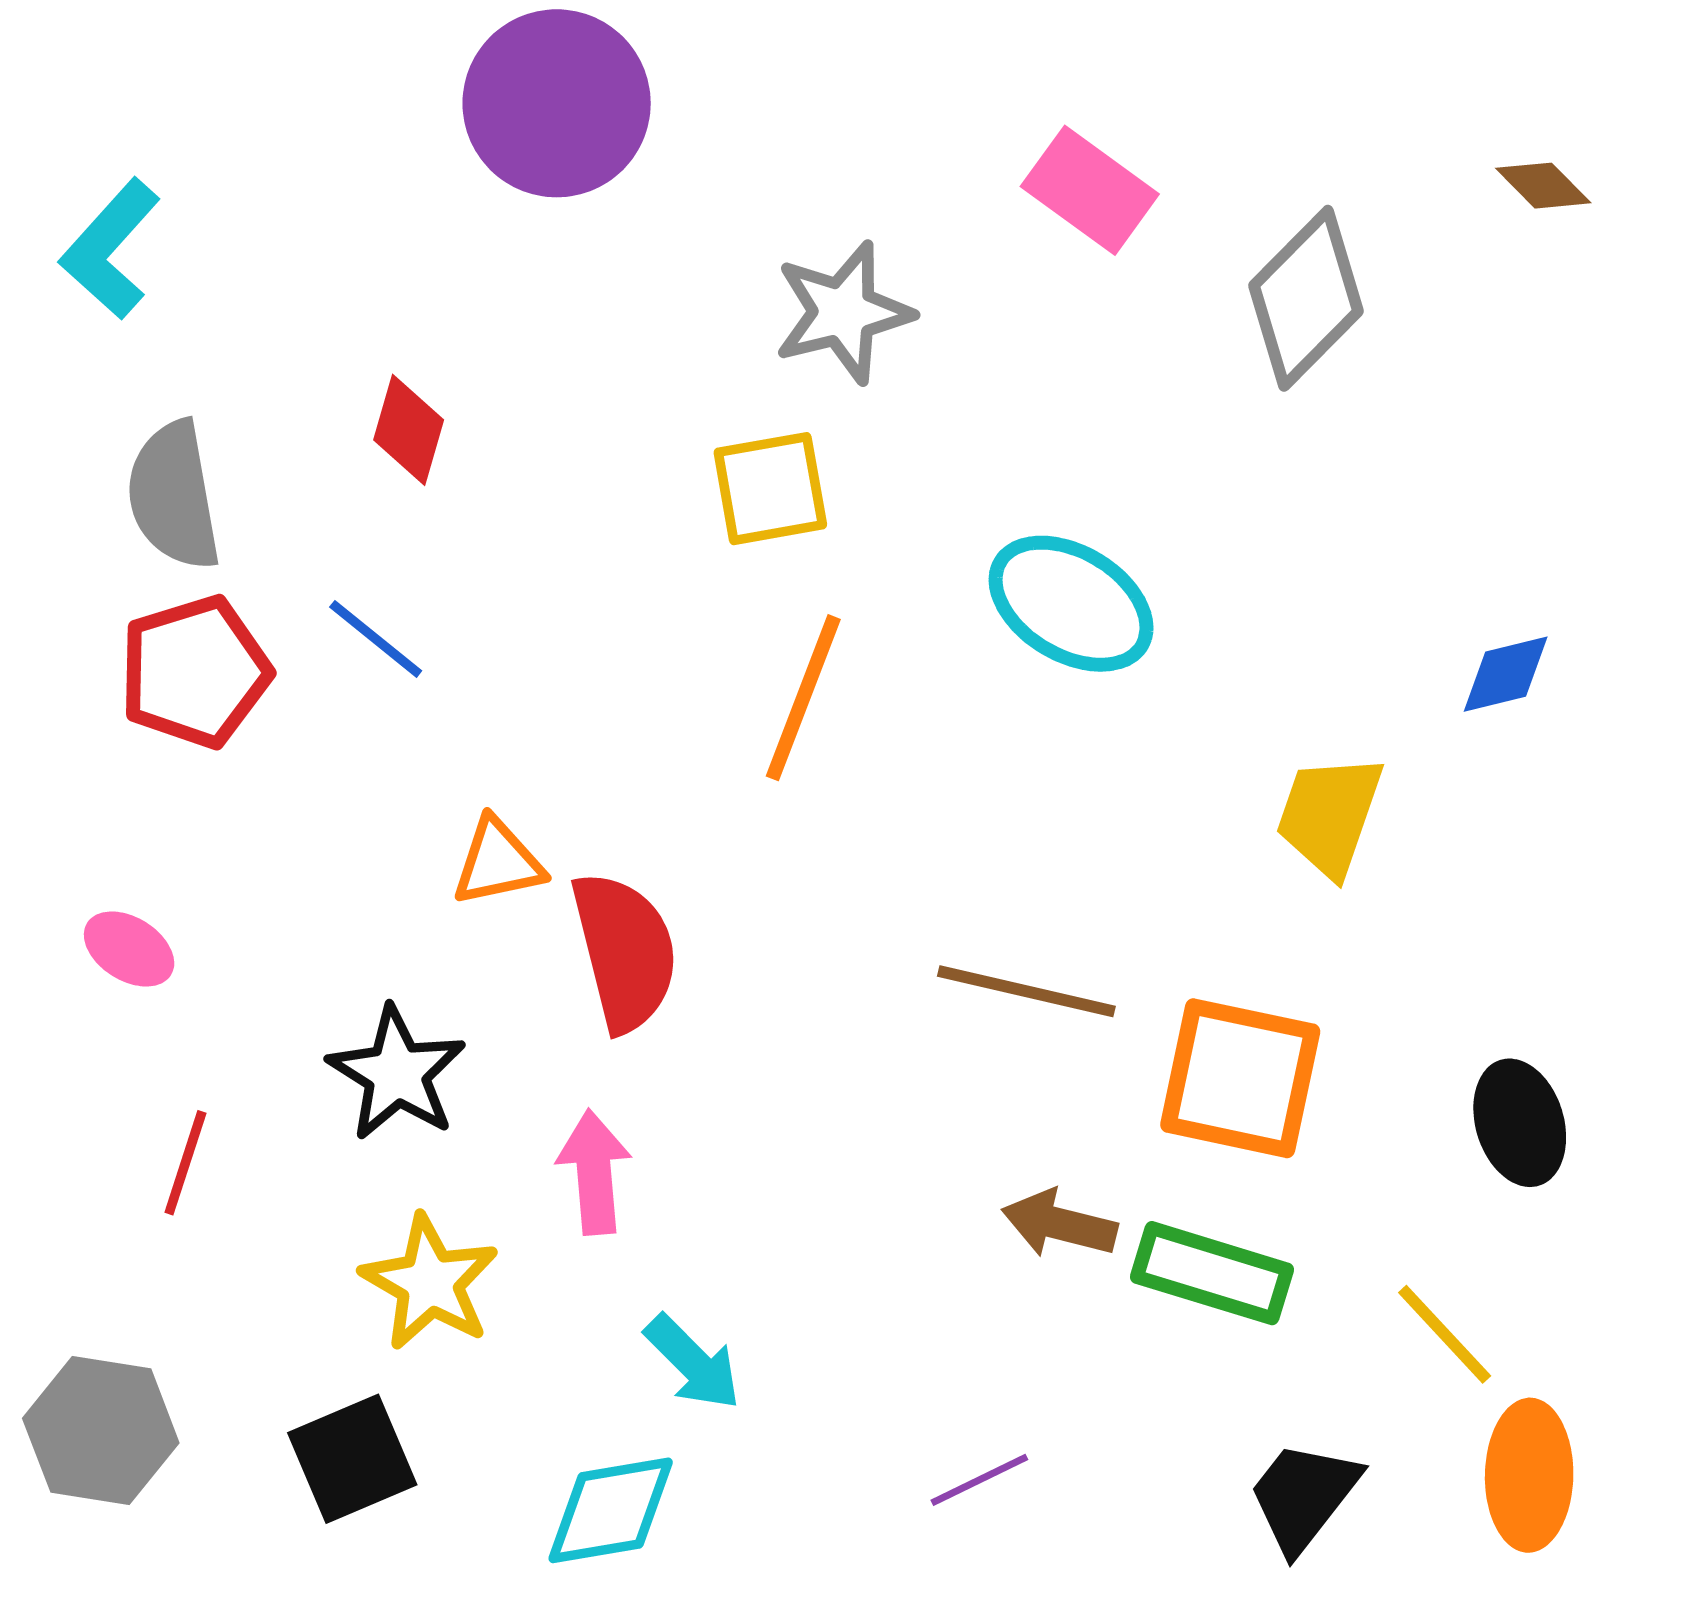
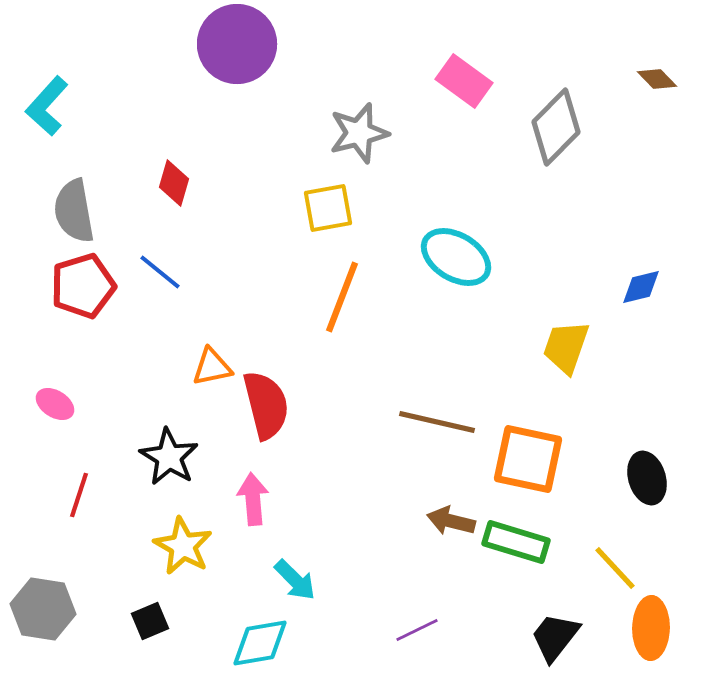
black square: (352, 1459) -> (150, 621), size x0.7

